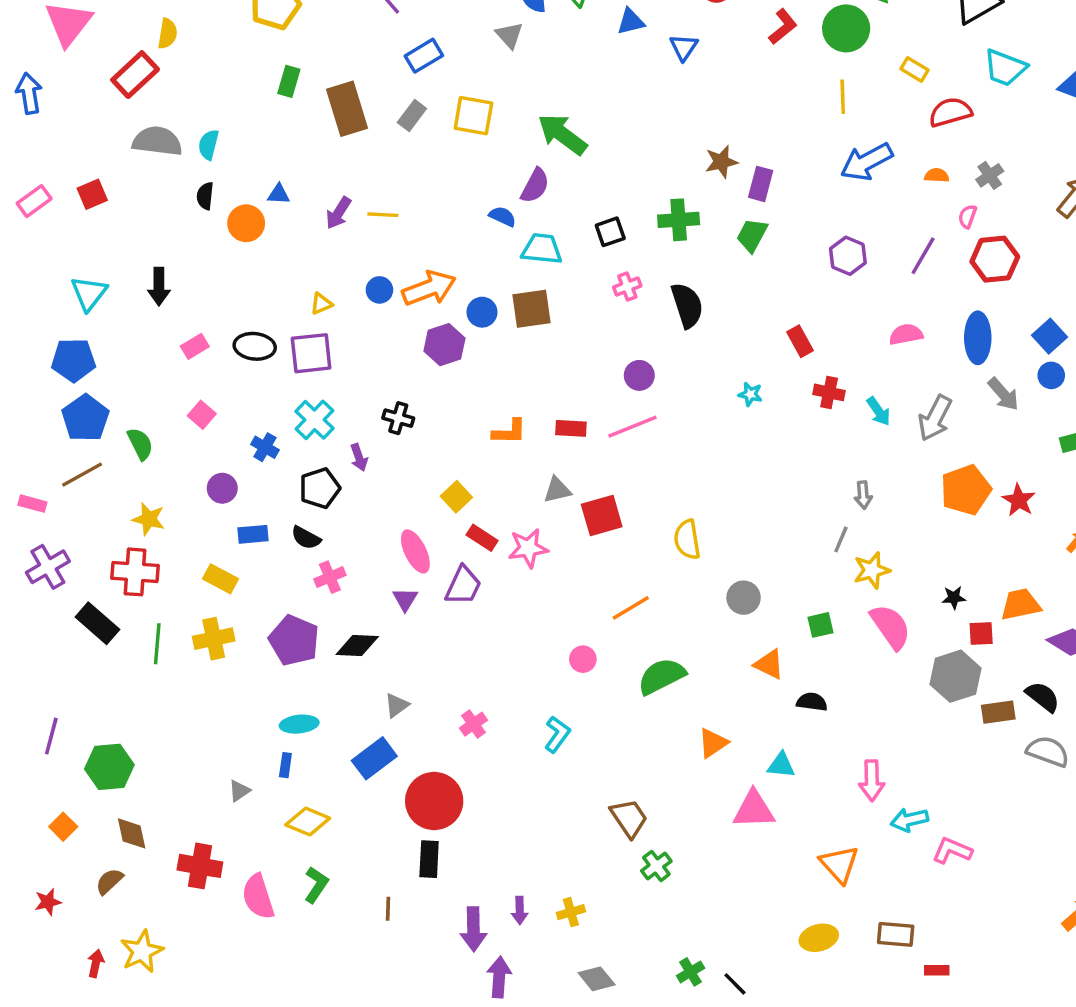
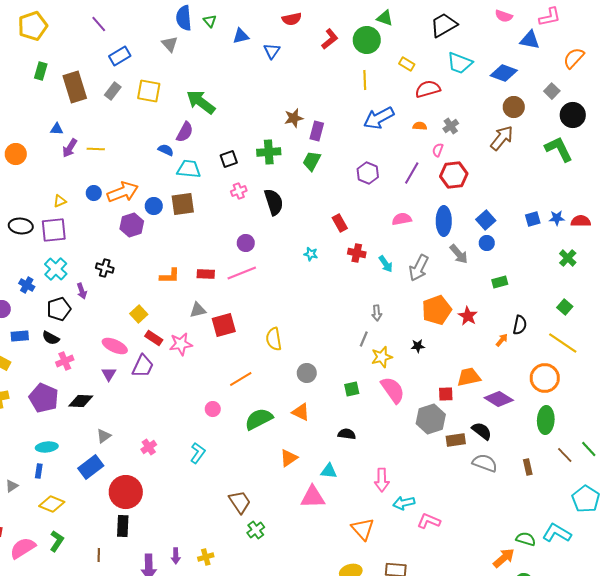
blue triangle: (279, 194) -> (57, 129), moved
pink ellipse: (415, 551) -> (115, 346), turned -40
black star: (954, 598) -> (418, 346), moved
orange triangle: (769, 664) -> (301, 412), moved
pink semicircle: (258, 897) -> (23, 548), turned 76

